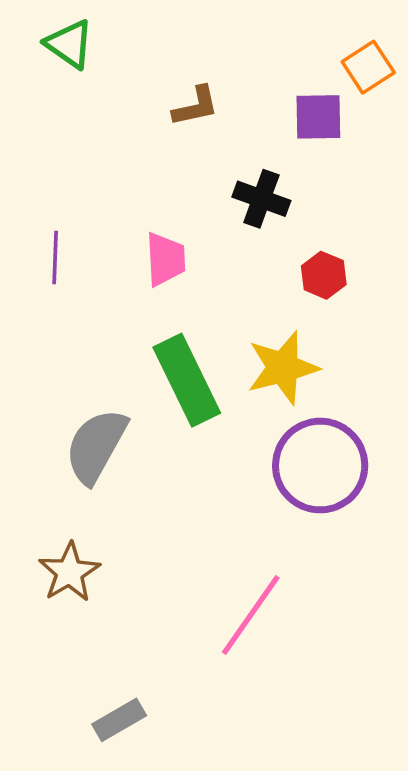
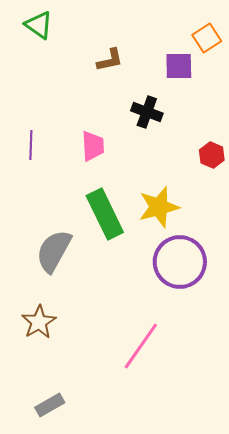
red hexagon: (324, 275) -> (212, 155), moved
gray rectangle: (119, 720) -> (50, 405), moved

